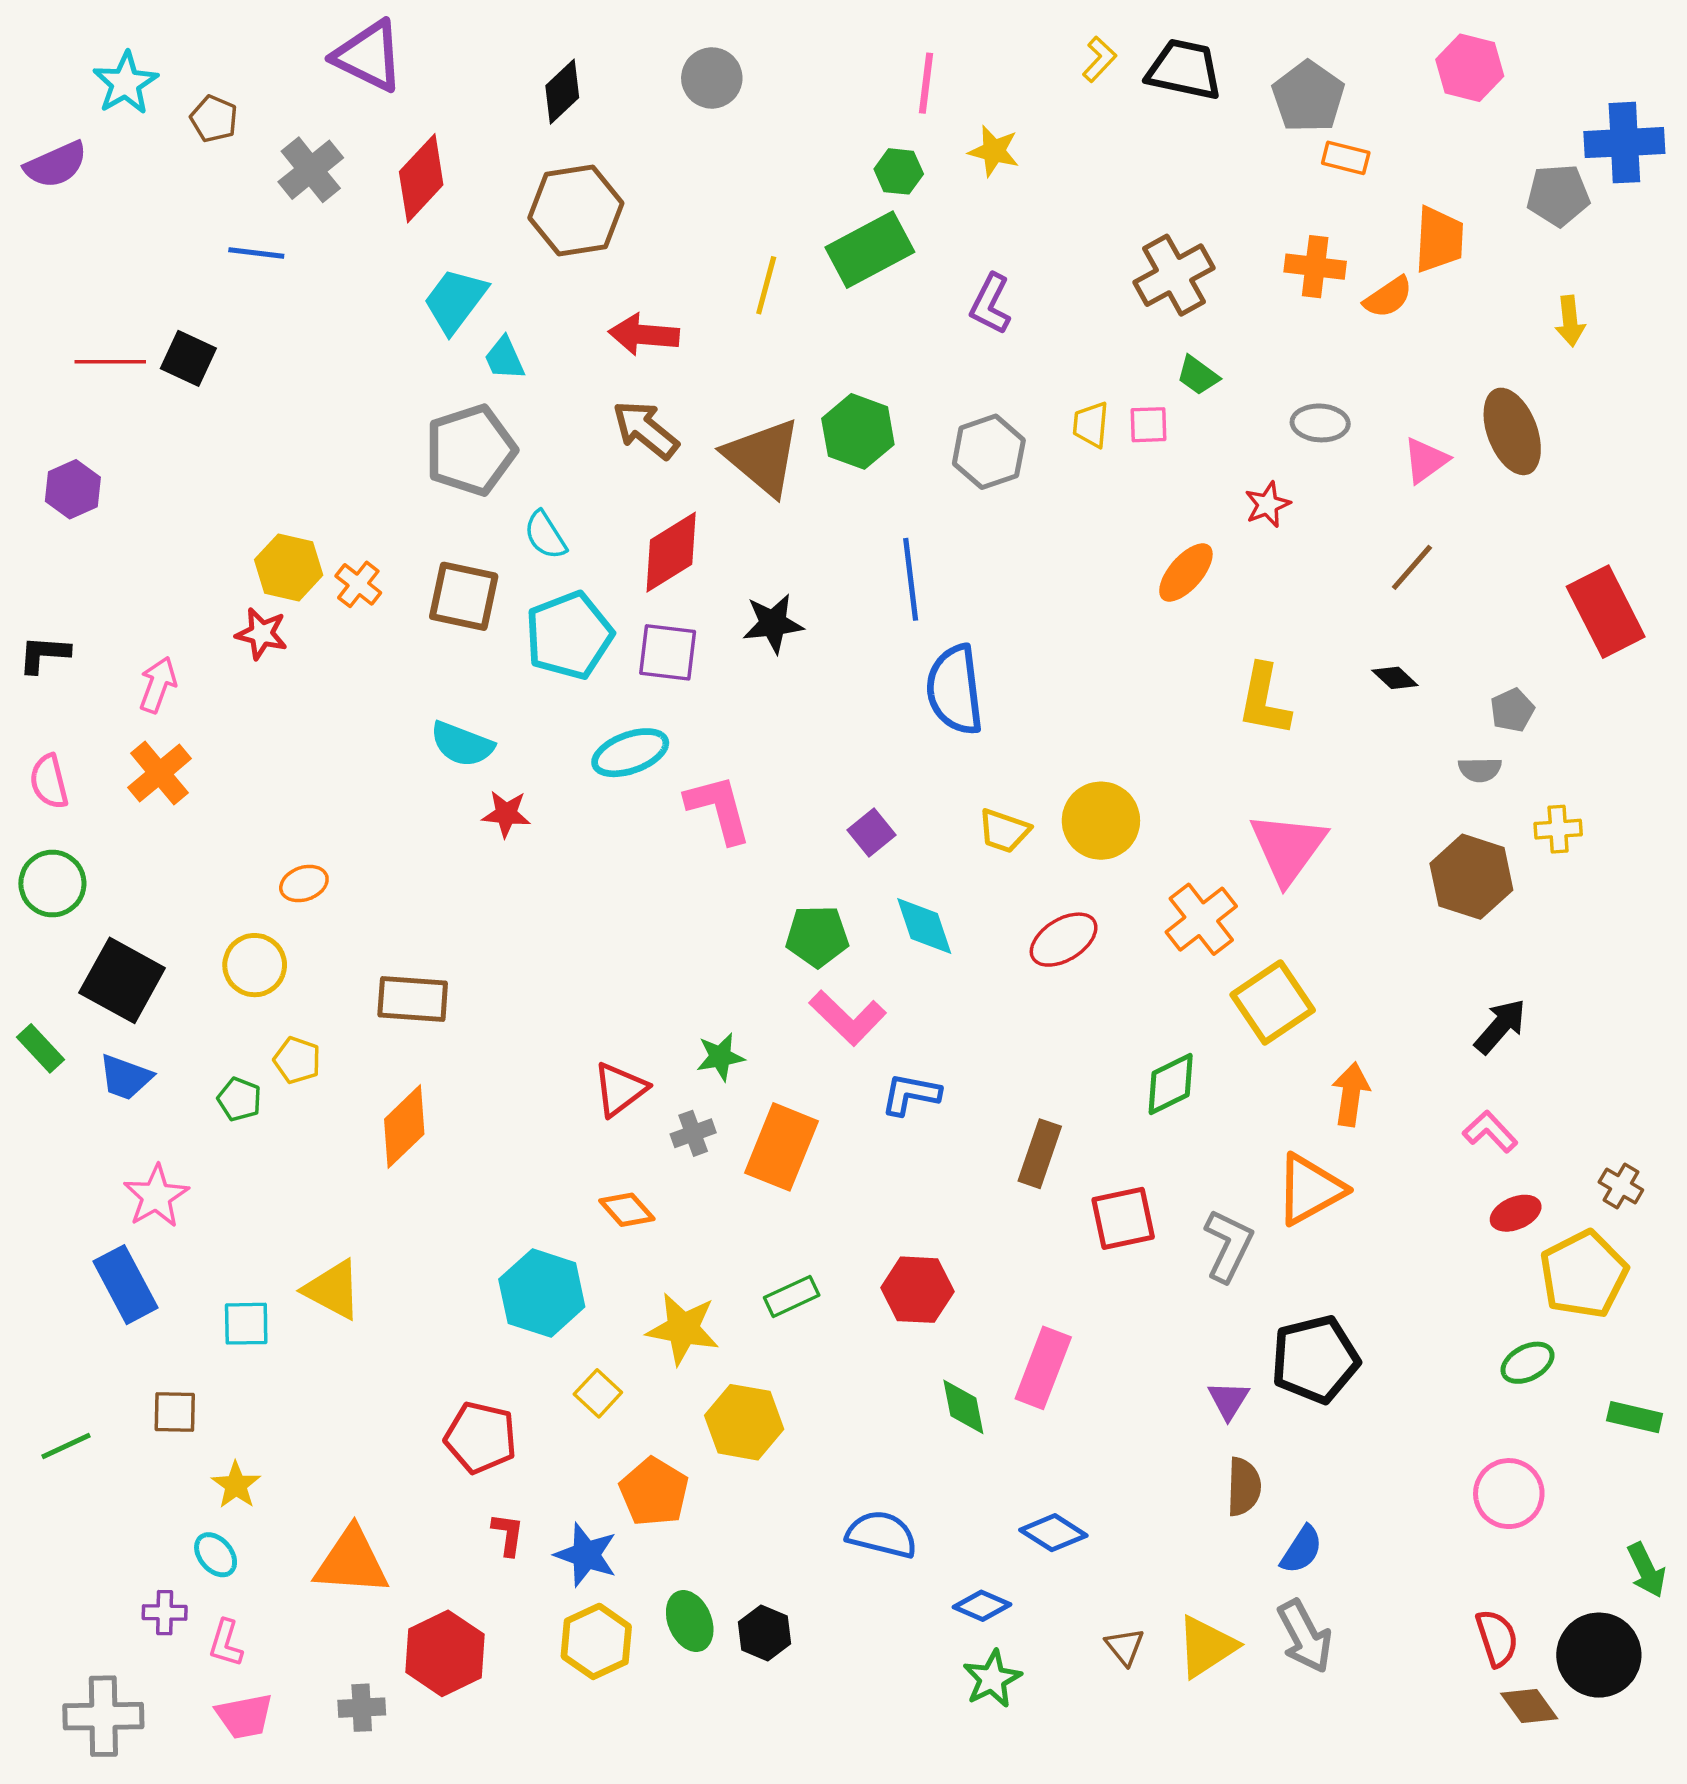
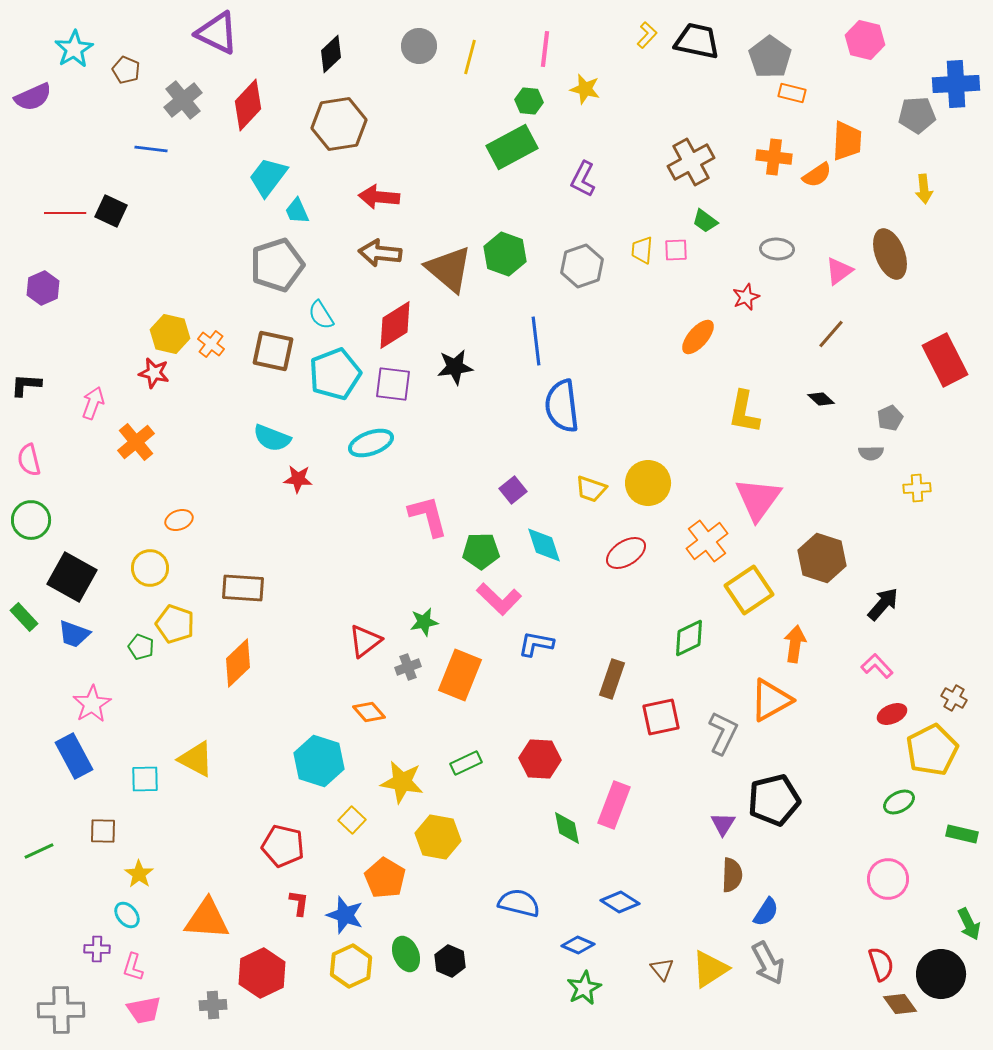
yellow line: (766, 285) -> (470, 57), moved
brown arrow: (646, 430) -> (380, 253), turned -33
orange cross: (159, 773) -> (136, 442), moved
pink L-shape: (719, 809) -> (428, 516), moved
brown hexagon: (1471, 877) -> (822, 558), moved
yellow pentagon: (297, 1060) -> (175, 624), size x1.4

